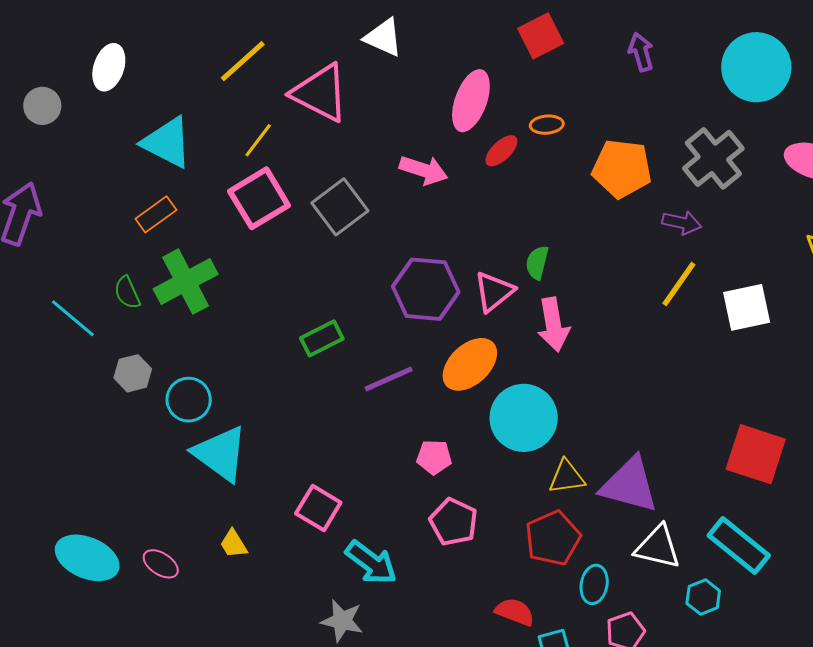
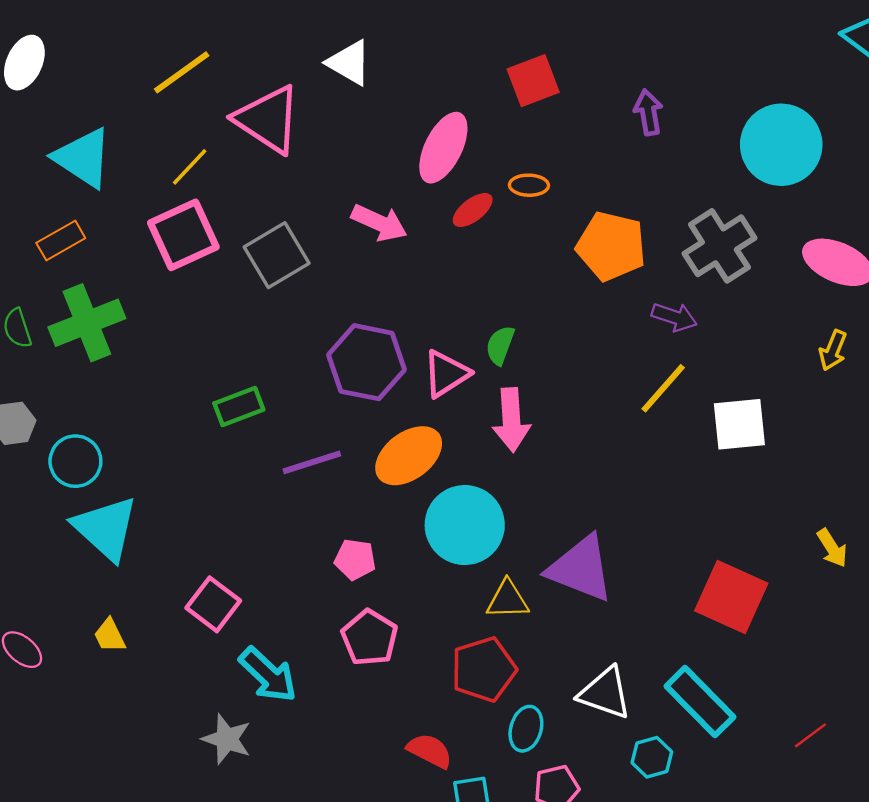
purple triangle: (629, 485) -> (581, 569), moved

